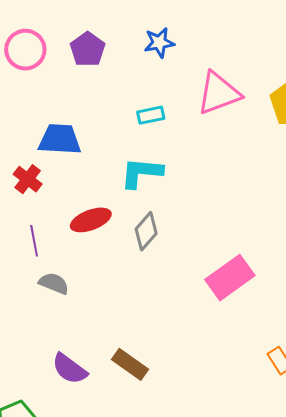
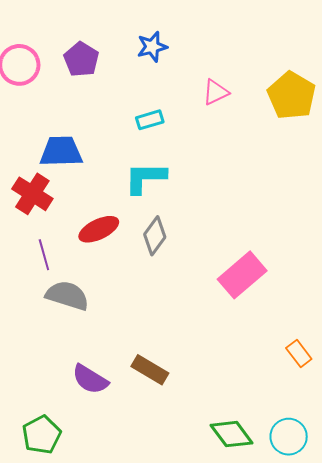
pink triangle: (219, 93) -> (216, 92), size x0.6
red cross: (28, 179) -> (32, 194), size x1.4
gray semicircle: (54, 283) -> (67, 295), size x1.4

